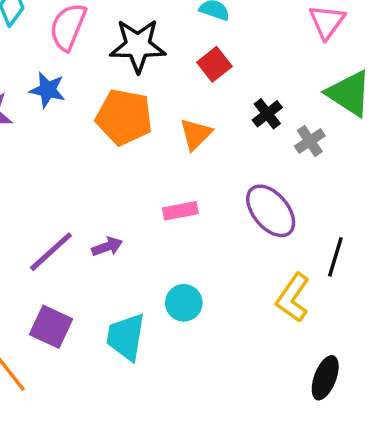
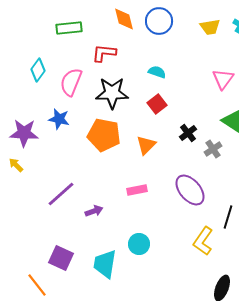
purple line: (51, 252) -> (61, 194), moved

